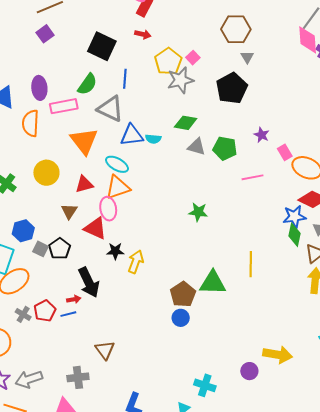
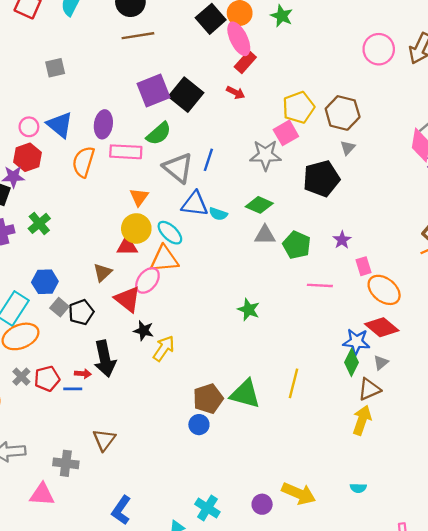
purple square: (45, 34) -> (153, 91), moved, size x1.6
pink square: (193, 58) -> (286, 133), size x1.5
yellow pentagon: (168, 61) -> (299, 107), moved
blue line: (125, 79) -> (208, 160), moved
orange triangle: (84, 141) -> (139, 197), size x0.6
gray triangle: (196, 147) -> (265, 235), turned -30
yellow circle: (46, 173) -> (136, 228), moved
pink ellipse: (108, 209) -> (147, 280), turned 35

